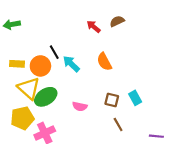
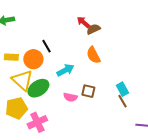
brown semicircle: (117, 21) -> (93, 29), moved
cyan arrow: (71, 64) -> (65, 70), moved, turned 108
brown square: (112, 100) -> (88, 91), moved
brown line: (118, 124) -> (122, 101), moved

